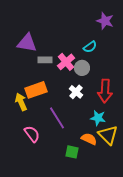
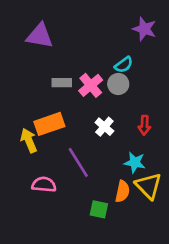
purple triangle: (27, 43) -> (40, 36), moved
gray circle: (82, 68) -> (118, 84), moved
red arrow: (105, 91) -> (144, 125), size x0.6
pink semicircle: (32, 134) -> (44, 185), turned -48
orange semicircle: (89, 139) -> (122, 191), turned 77

